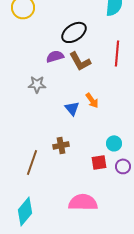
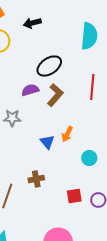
brown L-shape: (80, 61) -> (55, 95), turned -110
orange arrow: (92, 100) -> (67, 134), turned 63
cyan circle: (114, 143) -> (89, 158), moved

